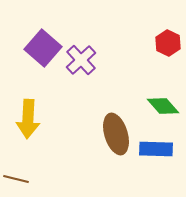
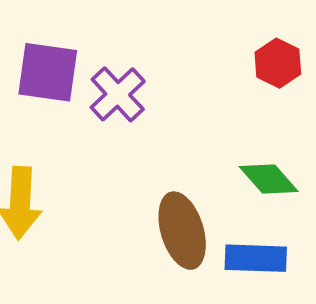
purple square: (43, 48) -> (48, 72), turned -33

